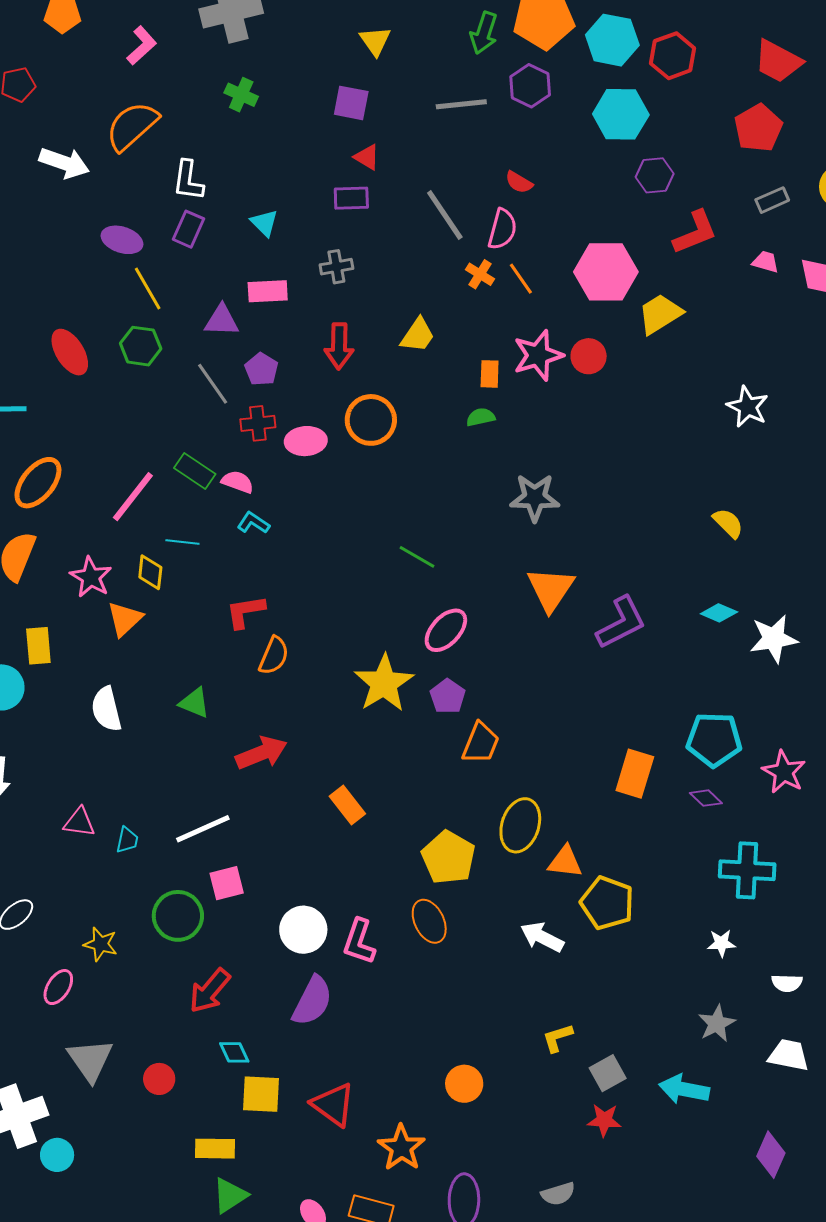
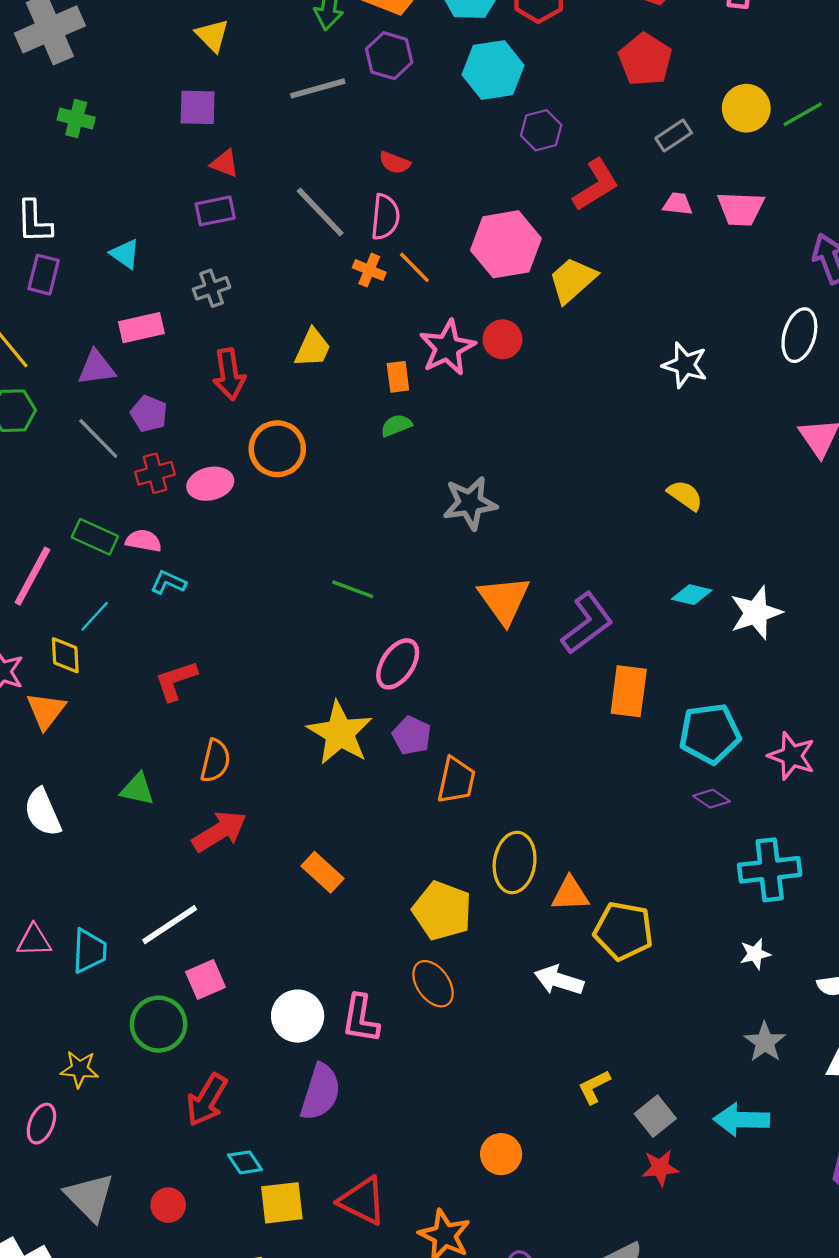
cyan line: (182, 542) -> (95, 616), turned -44
orange semicircle: (274, 656) -> (215, 761), moved
orange rectangle: (635, 774) -> (629, 691), moved
cyan trapezoid: (127, 840) -> (89, 951), size x1.5

